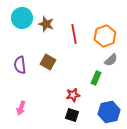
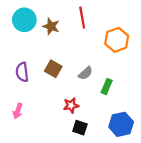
red line: (74, 34) -> (82, 18), moved
gray semicircle: (111, 60) -> (86, 73), moved
red star: (73, 95) -> (71, 105), moved
pink arrow: (21, 108) -> (18, 111), moved

